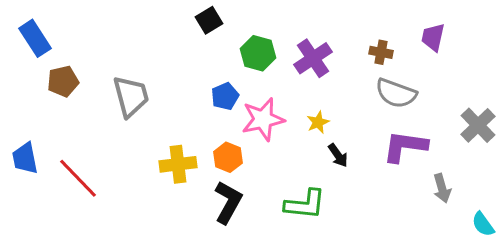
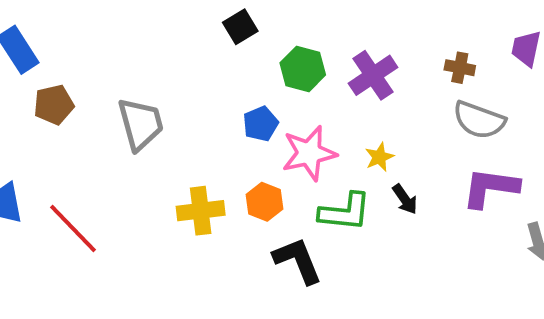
black L-shape: (228, 202) -> (298, 260), moved, turned -51
green L-shape: (305, 204) -> (345, 212), moved

